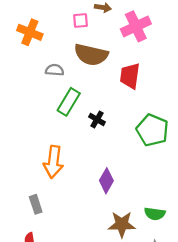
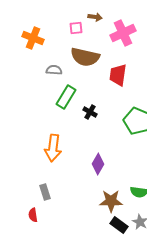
gray rectangle: (36, 204) -> (45, 192), moved

